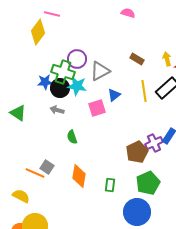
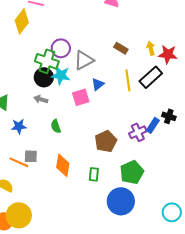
blue star: (45, 82) -> (19, 126), moved
brown pentagon: (137, 152) -> (106, 141), moved
gray square: (47, 167) -> (31, 156), turned -32

